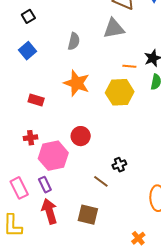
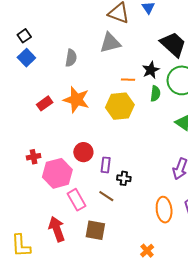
blue square: (27, 51) -> (26, 58), moved
red rectangle: (36, 100) -> (45, 103), moved, turned -49
black cross: (119, 165) -> (124, 178), turned 32
purple rectangle: (45, 185) -> (106, 165), moved, turned 35
pink rectangle: (19, 188) -> (77, 200), moved

